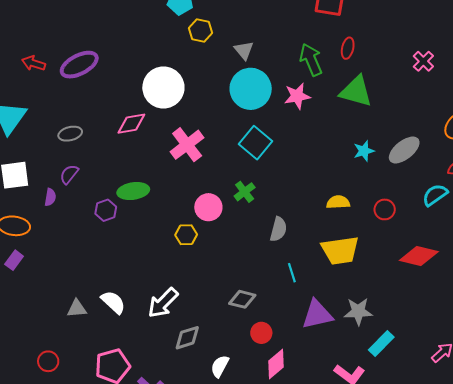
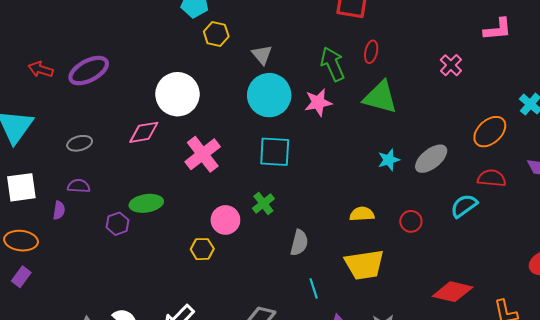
cyan square: (255, 143) -> (275, 152), turned -36
purple semicircle: (69, 174) -> (79, 186), turned 55
red diamond: (419, 256) -> (453, 292), moved

